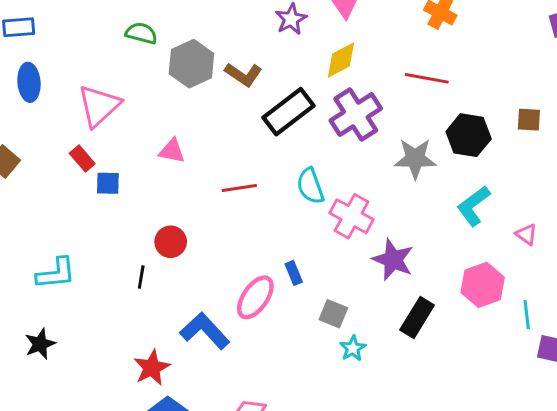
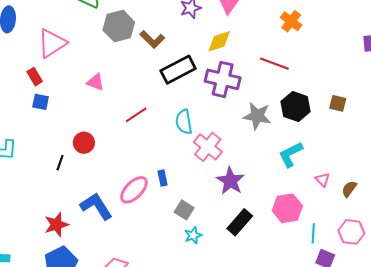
purple cross: (356, 115) -> (223, 79), turned 36
blue square: (108, 183) -> (41, 102), moved
red line: (239, 188) -> (136, 115), turned -35

